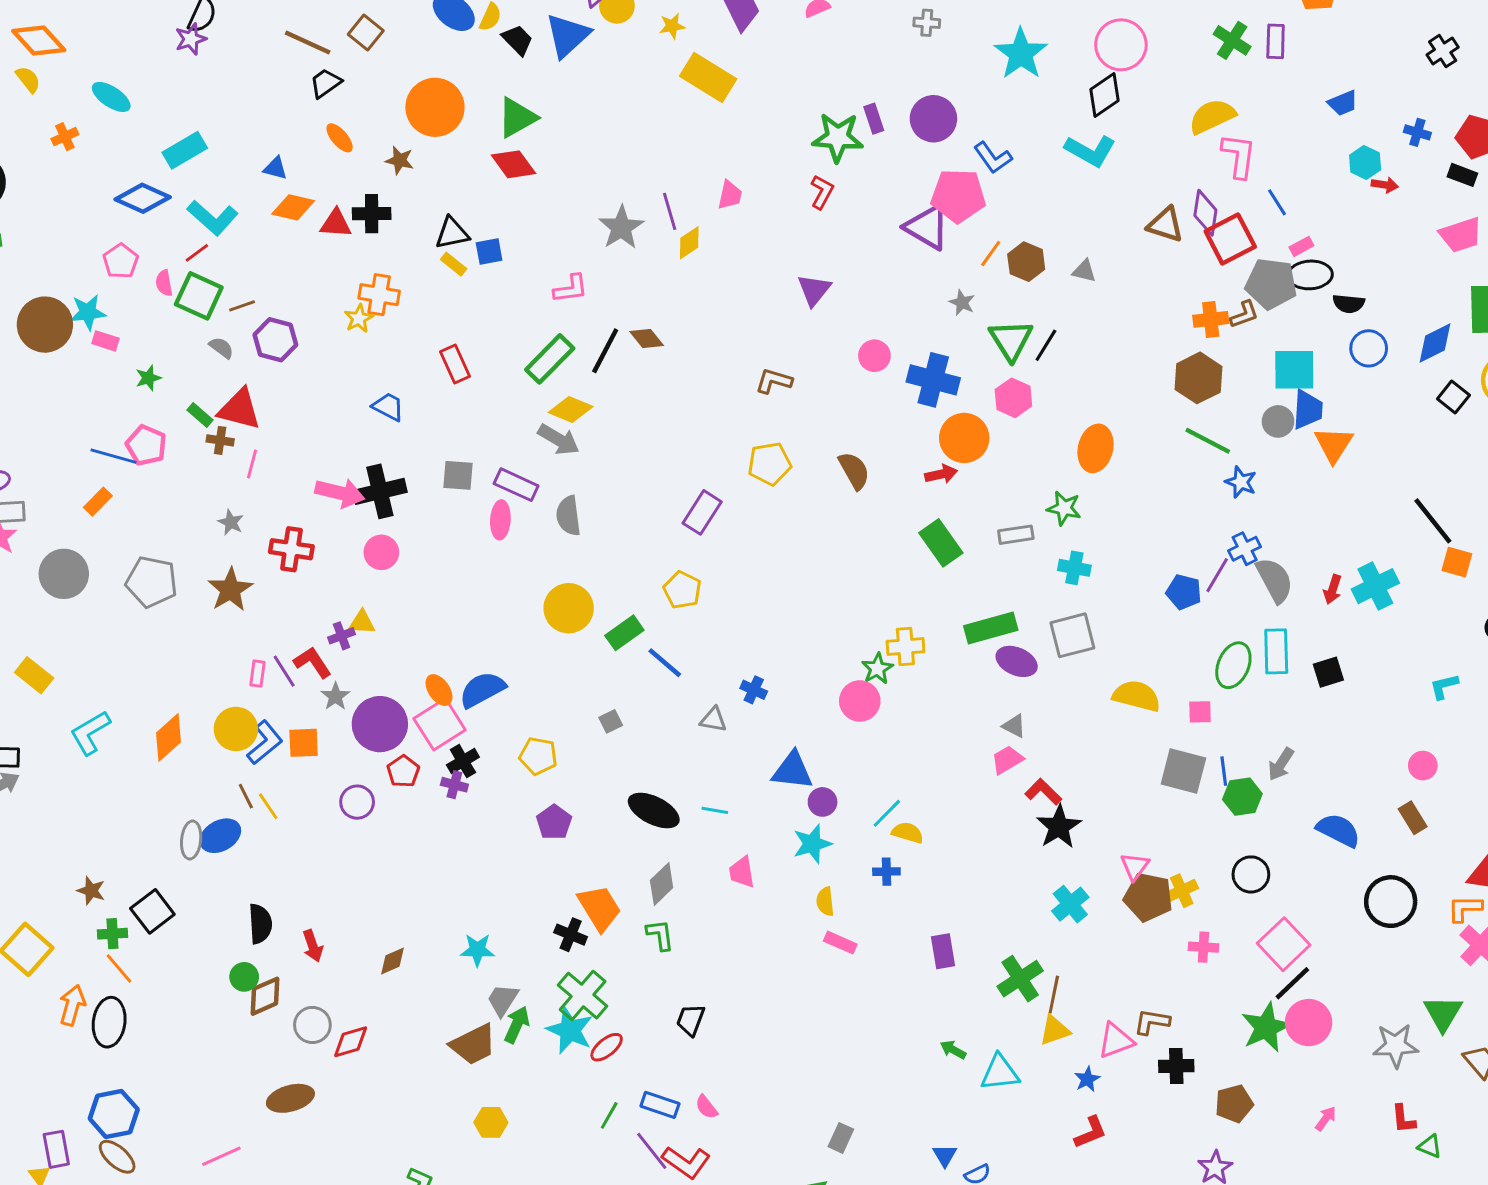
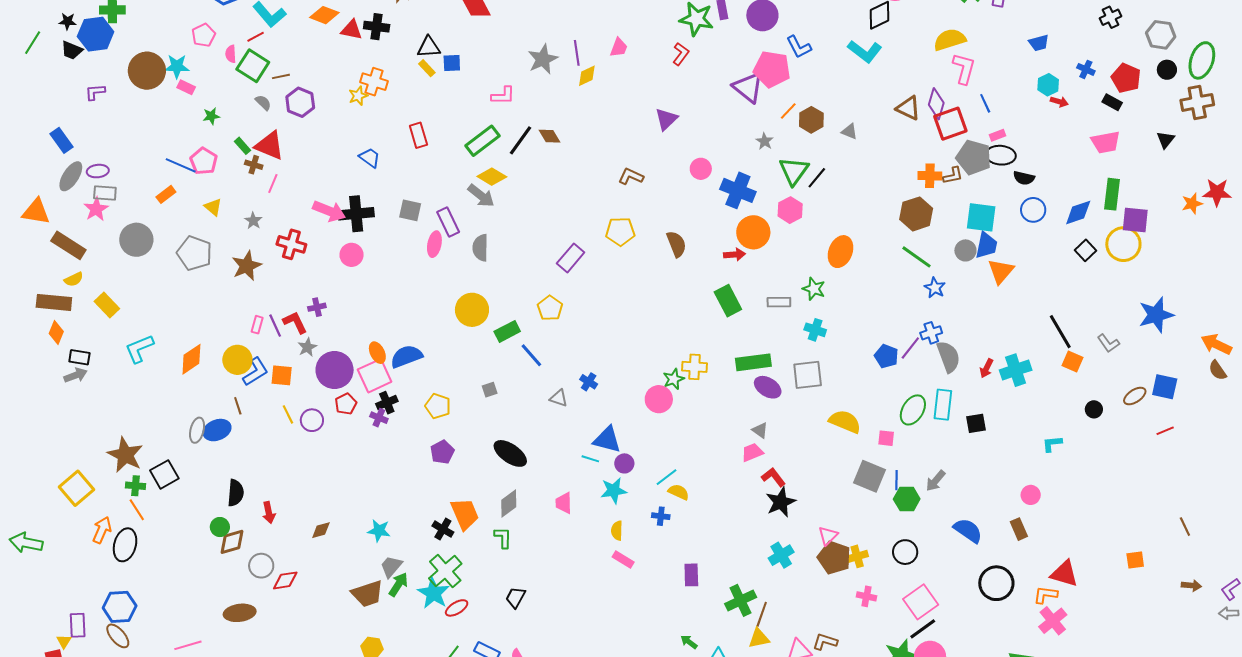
purple rectangle: (516, 485) -> (448, 222), turned 32
yellow triangle: (362, 622) -> (213, 207), moved, turned 30
yellow line: (268, 806) -> (288, 414), moved
cyan line: (715, 810) -> (590, 459), moved
brown star: (91, 891) -> (125, 455), size x1.8

